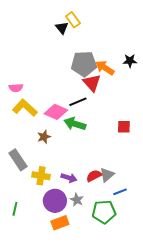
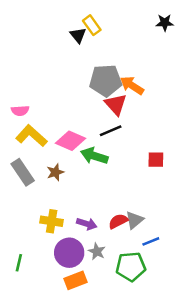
black star: (130, 61) -> (165, 23), moved
black line: (78, 102) -> (111, 131), moved
gray rectangle: (18, 160) -> (23, 172), moved

